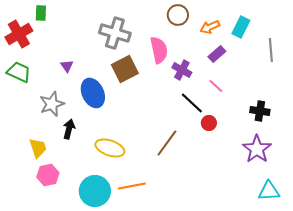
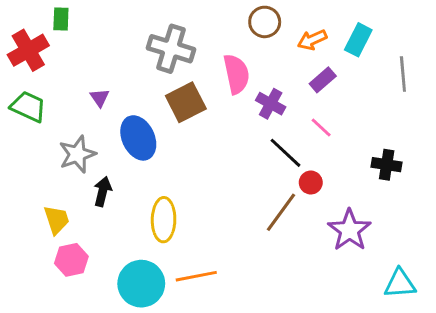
brown line: (167, 143) -> (281, 212), moved
yellow ellipse: (110, 148) -> (164, 220), turned 72
purple star: (257, 149) -> (349, 230), moved

